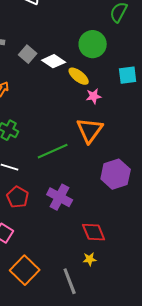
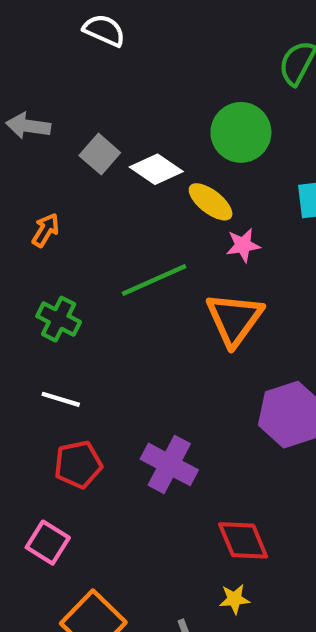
green line: (53, 151) -> (154, 280), moved
red pentagon: (18, 197) -> (78, 464), turned 30

